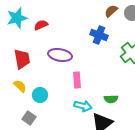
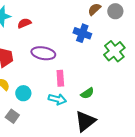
green semicircle: (111, 99) -> (87, 93), moved, turned -32
cyan arrow: (83, 106) -> (57, 99), moved

